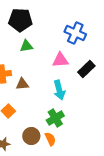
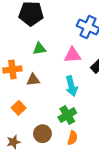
green triangle: (26, 46) -> (39, 49), moved
orange semicircle: (50, 139) -> (72, 138), moved, turned 40

